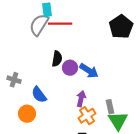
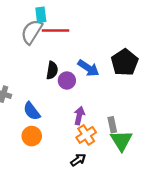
black pentagon: (121, 27) -> (125, 62), moved
blue arrow: (89, 71) -> (88, 68), moved
orange circle: (27, 114) -> (32, 136), moved

